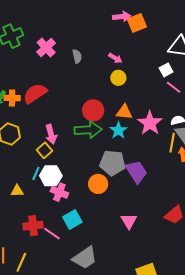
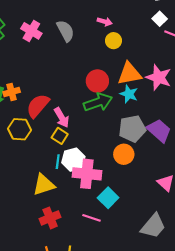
gray semicircle: (77, 56) -> (65, 31), size x1.5
red semicircle: (35, 93) -> (38, 106), moved
orange triangle: (124, 112) -> (129, 74), size x1.4
yellow triangle: (17, 191) -> (44, 185), size x1.6
pink cross: (59, 192) -> (87, 174), size x1.5
red cross: (33, 226) -> (50, 218), moved
gray trapezoid: (85, 258) -> (153, 226), moved

